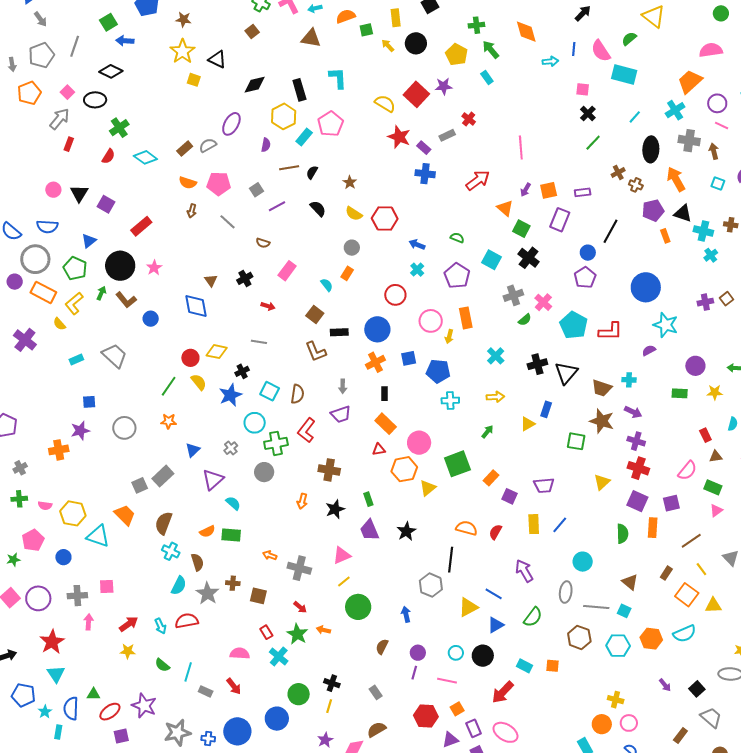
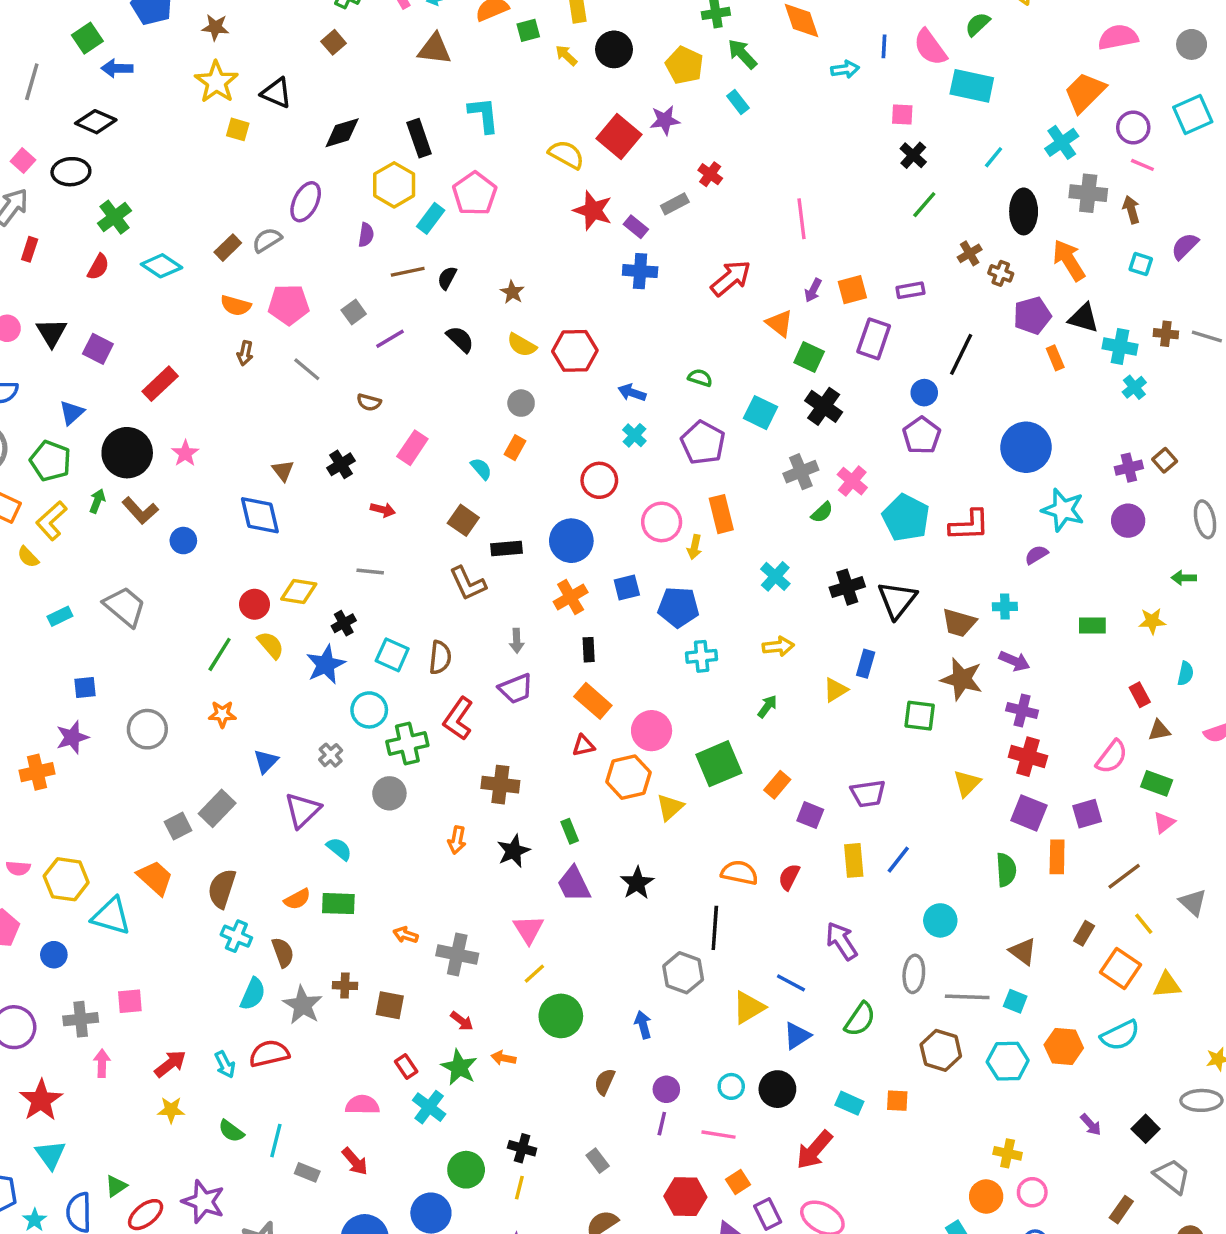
purple circle: (695, 366) -> (1128, 521), moved
pink triangle: (342, 555) -> (529, 929), turned -36
green triangle: (93, 694) -> (116, 1186), turned -32

